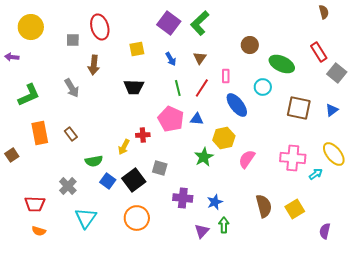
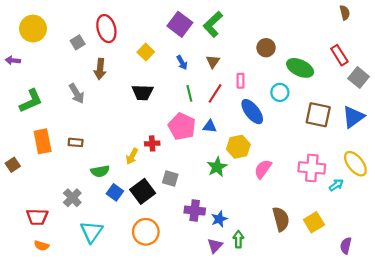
gray square: (73, 40) -> (78, 42), turned -32
yellow square: (137, 49) -> (146, 52), turned -35
blue triangle: (332, 110) -> (353, 117), size x1.6
brown rectangle: (71, 134) -> (76, 142), turned -48
blue star: (215, 202) -> (219, 219), moved

